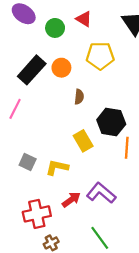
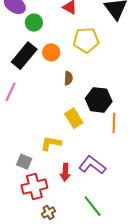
green circle: (55, 28) -> (34, 23), moved
gray square: (28, 162) -> (24, 162), moved
red arrow: (71, 200) -> (65, 172), turned 132

